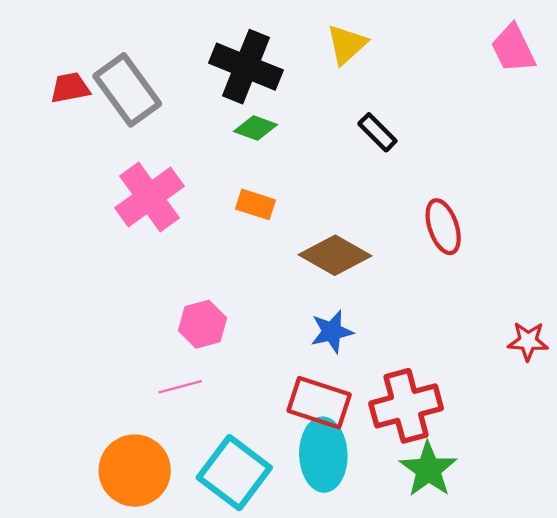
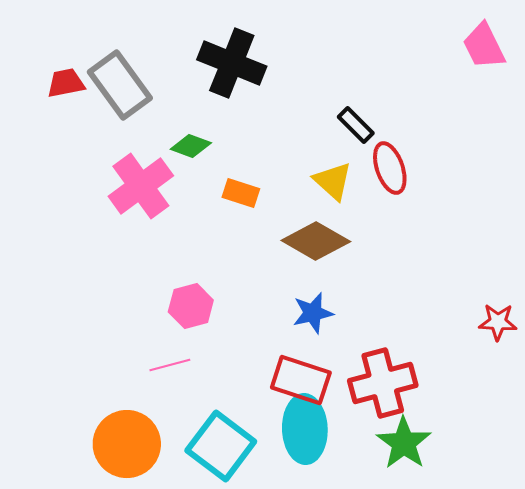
yellow triangle: (347, 44) -> (333, 181), moved, turned -36
green diamond: (256, 128) -> (191, 146), moved
red ellipse: (443, 227) -> (390, 168), moved

